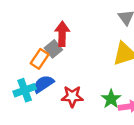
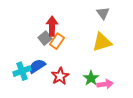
orange rectangle: (40, 59) -> (57, 41), moved
red star: (72, 96) -> (60, 76), turned -30

